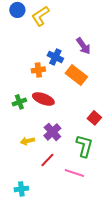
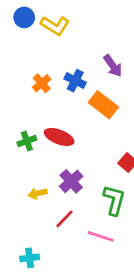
yellow L-shape: (40, 16) -> (55, 26), turned -115
orange cross: (38, 70) -> (42, 83), moved, turned -32

